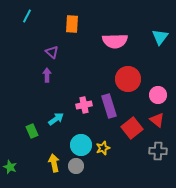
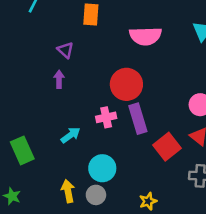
red circle: (128, 79) -> (126, 84), moved
green rectangle: (32, 131) -> (22, 150), moved, size x1.5
yellow star: (103, 148) -> (148, 201), moved

